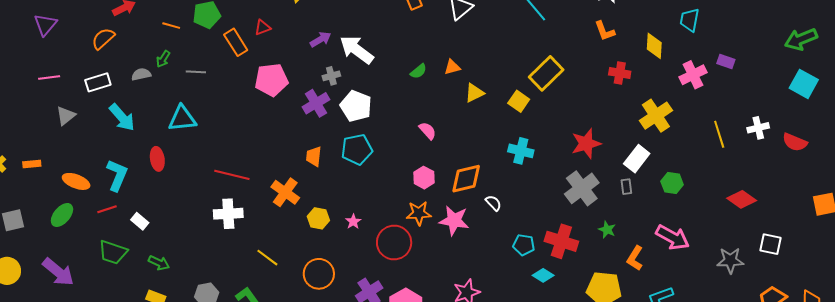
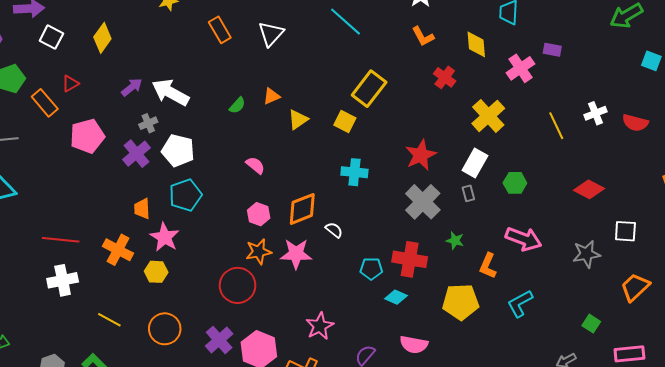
red cross: (620, 73) -> (445, 77), turned 35
cyan square: (804, 84) -> (651, 61), moved, size x0.7
pink star: (353, 222) -> (165, 237), moved, size x1.8

